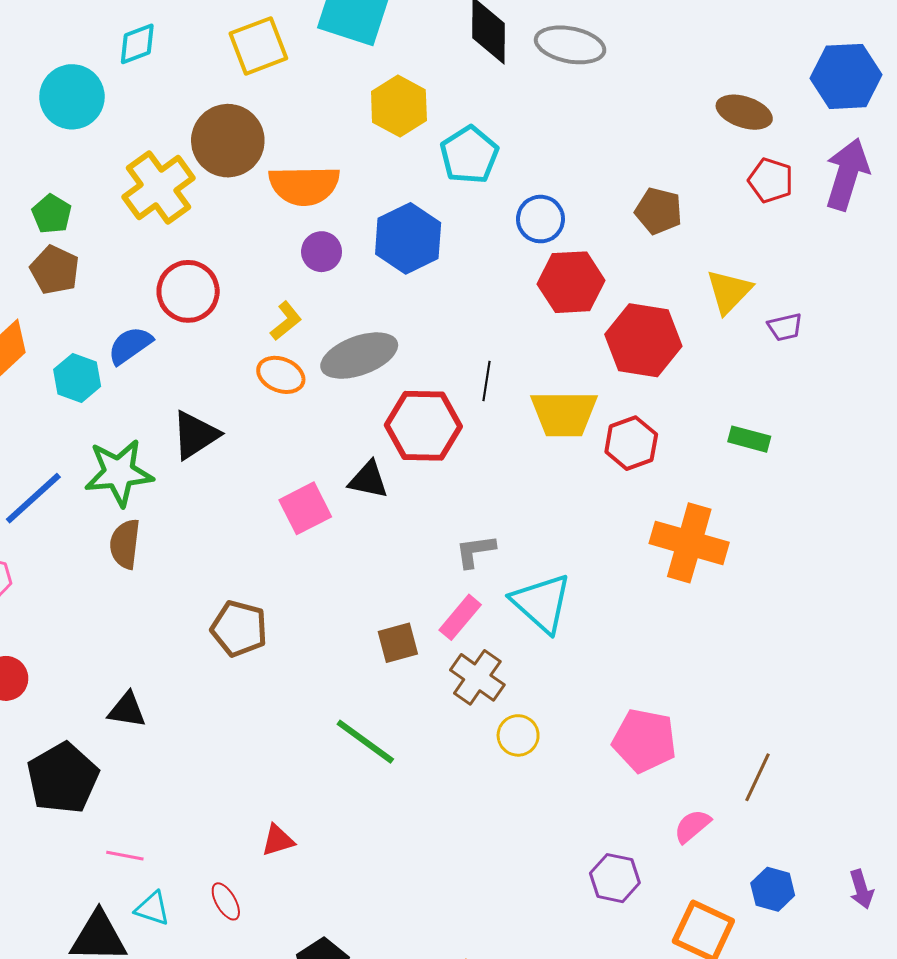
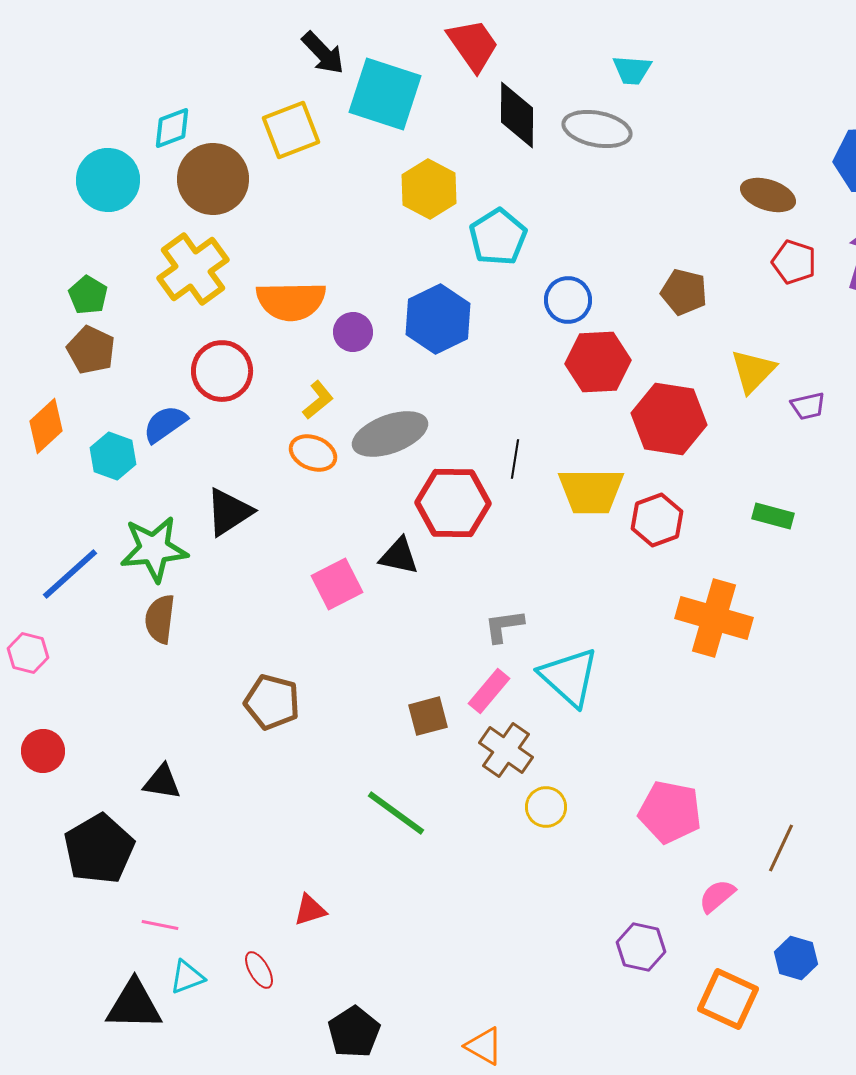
brown circle: (228, 141) -> (213, 179), moved
orange semicircle: (304, 185) -> (291, 301), moved
cyan triangle: (152, 909) -> (187, 977), turned -39

